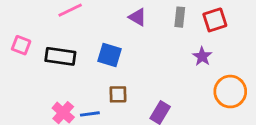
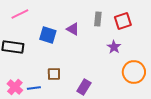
purple triangle: (138, 17) -> (73, 29), moved
blue square: (110, 55) -> (48, 35), moved

